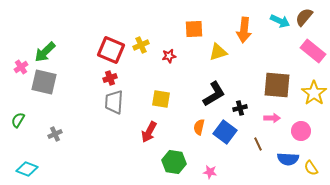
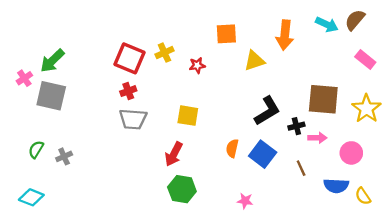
pink rectangle: (313, 51) -> (365, 60), size x0.7
black L-shape: (214, 94) -> (267, 111), moved
gray trapezoid: (114, 102) -> (133, 119), turned -90
black cross: (240, 108) -> (296, 126), moved
green semicircle: (18, 120) -> (36, 149), moved
green hexagon: (174, 162) -> (182, 189), moved

